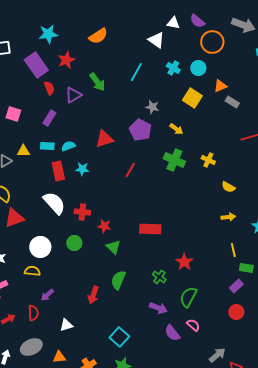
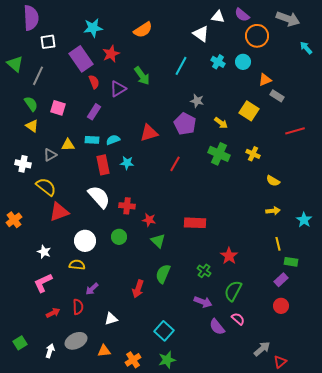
yellow square: (192, 98) -> (249, 111), moved

